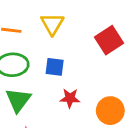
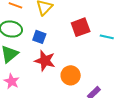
red star: (70, 98) -> (45, 61), size x1.5

